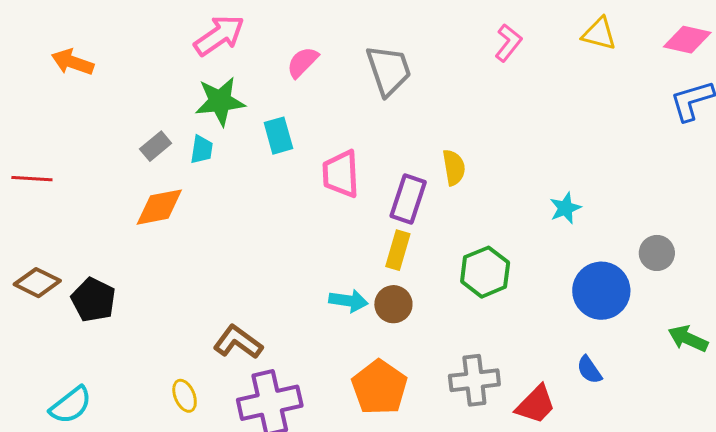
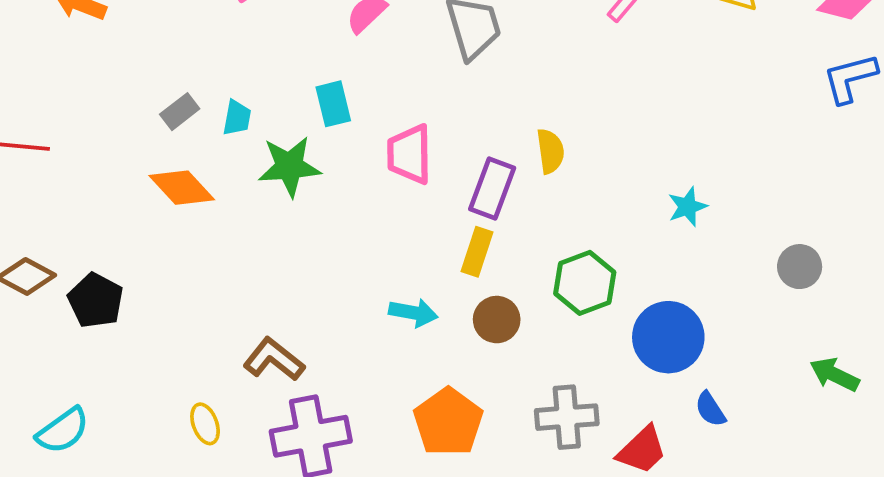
green star: (220, 101) -> (289, 166), moved
orange diamond: (159, 207) -> (182, 188), turned 56
blue circle: (601, 291) -> (668, 337), moved
brown circle: (393, 304) -> (497, 320), moved

